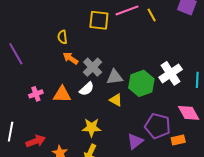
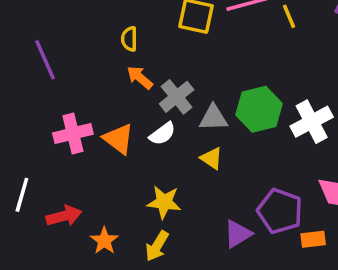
green hexagon: (141, 83) -> (259, 109), moved
pink cross: (36, 94) -> (73, 134), size x1.5
orange triangle: (62, 94) -> (119, 139), turned 30

